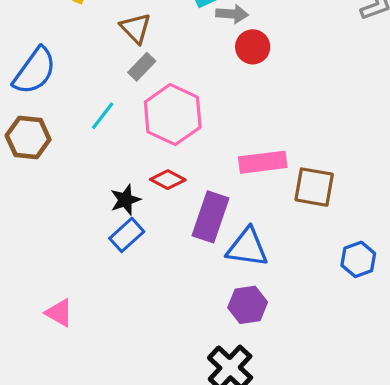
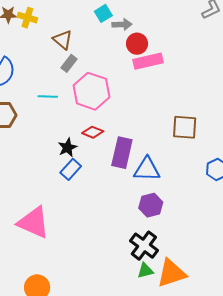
cyan line: (103, 116) -> (48, 97), turned 60
pink rectangle: (263, 162) -> (148, 61), moved
pink triangle: (59, 313) -> (34, 223), size x1.8

